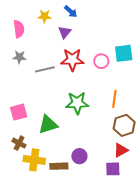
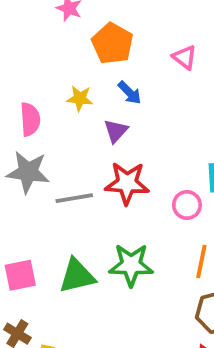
gray star: (19, 57) -> (28, 172), size x1.6
pink circle: (101, 61) -> (187, 205), moved
green triangle: (48, 125) -> (77, 276), moved

